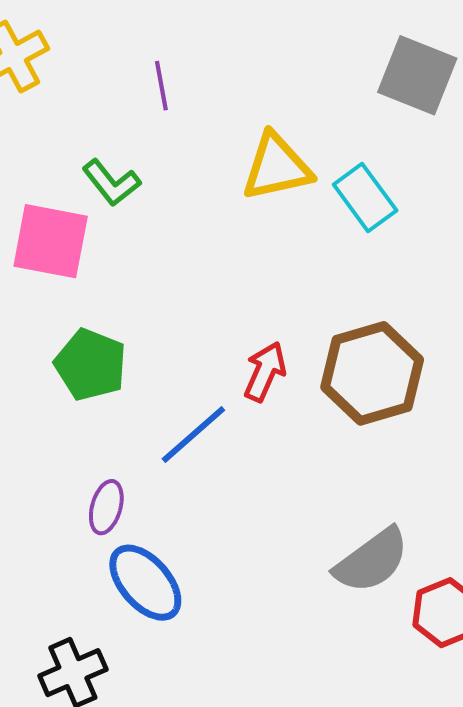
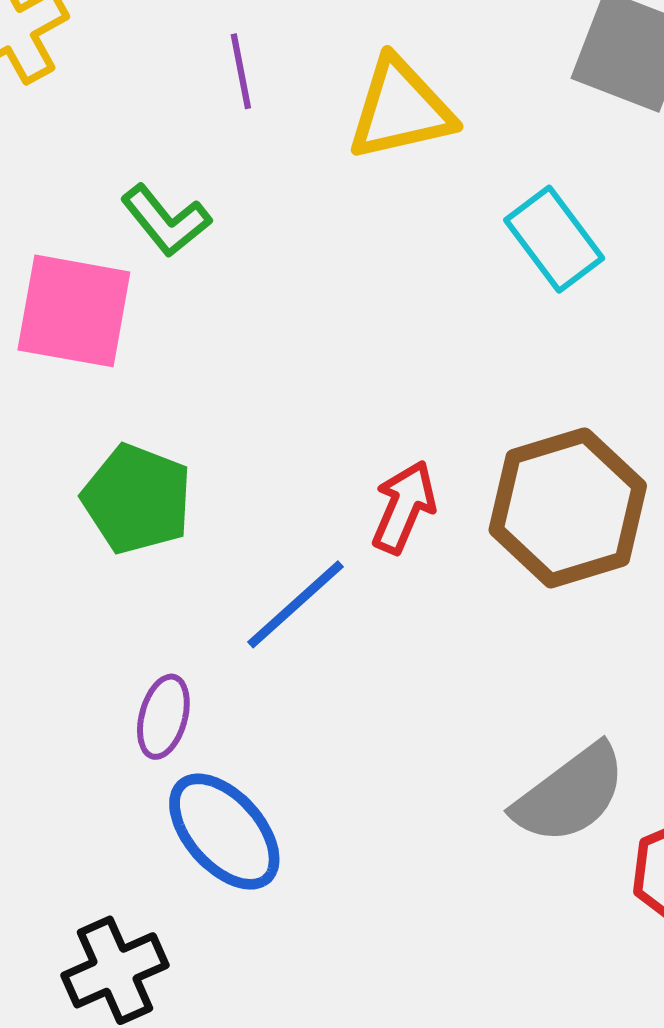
yellow triangle: (277, 167) -> (401, 109), moved

